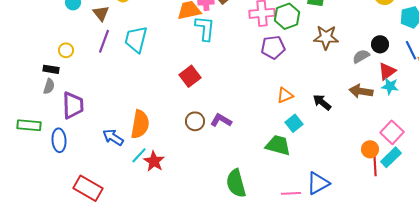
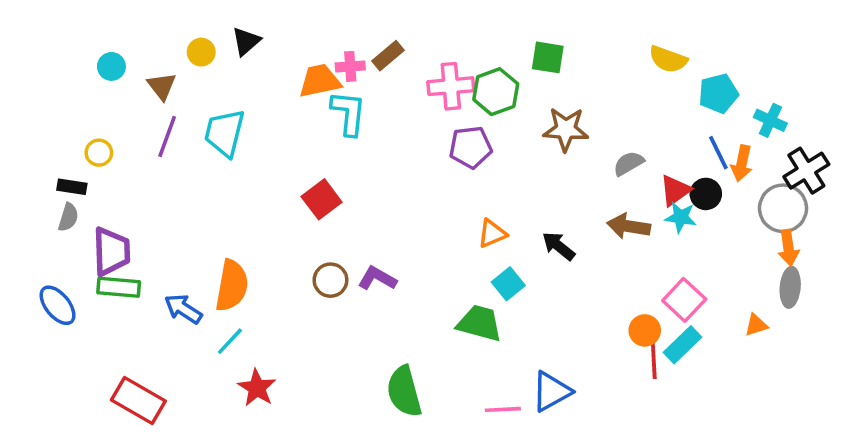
black circle: (380, 44) -> (706, 194), moved
green rectangle: (29, 125) -> (119, 287), moved
blue ellipse: (59, 140) -> (58, 305), moved, turned -35
red star: (154, 161) -> (257, 388), moved

